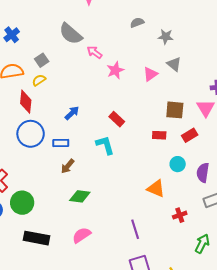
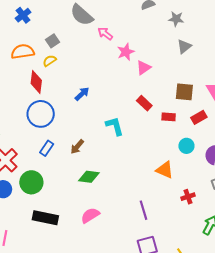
gray triangle: (174, 64) -> (184, 46), turned 42
pink triangle: (150, 74) -> (144, 68), moved
red rectangle: (117, 119) -> (144, 103), moved
blue rectangle: (61, 143) -> (47, 148), moved, turned -56

